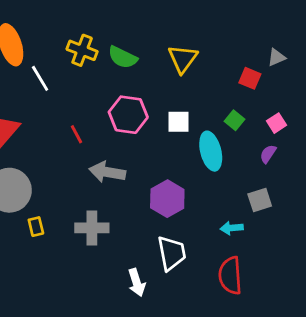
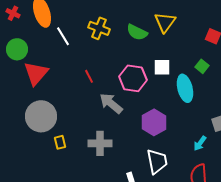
yellow cross: (82, 50) -> (99, 28), moved
green semicircle: (123, 57) -> (137, 32), moved
pink hexagon: (128, 115) -> (133, 78), moved
gray arrow: (107, 172) -> (111, 103), turned 30
cyan arrow: (232, 228) -> (200, 143), turned -49

